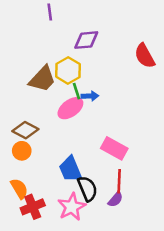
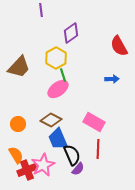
purple diamond: (86, 40) -> (71, 33), turned -30
brown trapezoid: (42, 79) -> (19, 67), moved
blue arrow: (90, 96) -> (112, 79), moved
brown diamond: (25, 130) -> (51, 120), moved
purple semicircle: (115, 200) -> (78, 169), moved
pink star: (72, 207) -> (43, 165), moved

